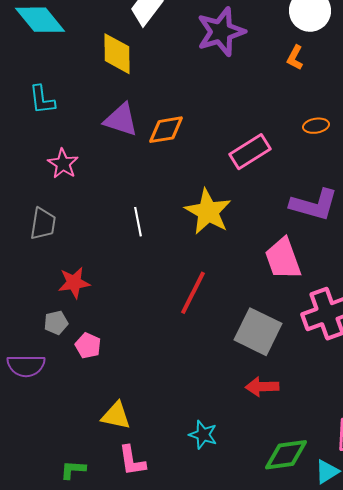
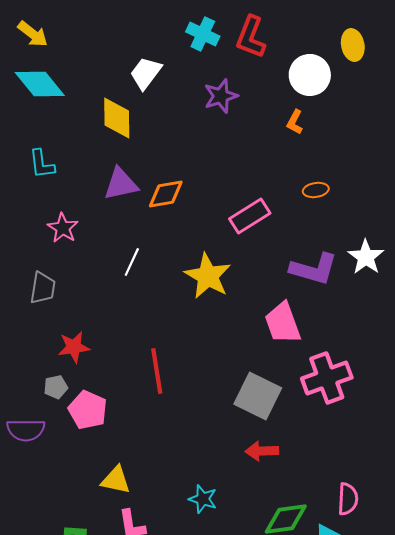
purple star: (221, 32) -> (221, 96), size x0.7
purple triangle: (121, 120) -> (121, 184), turned -30
white line: (138, 222) -> (132, 262), moved, turned 36
red line: (193, 293) -> (157, 371), moved, turned -36
pink pentagon: (88, 346) -> (88, 410), size x1.5

